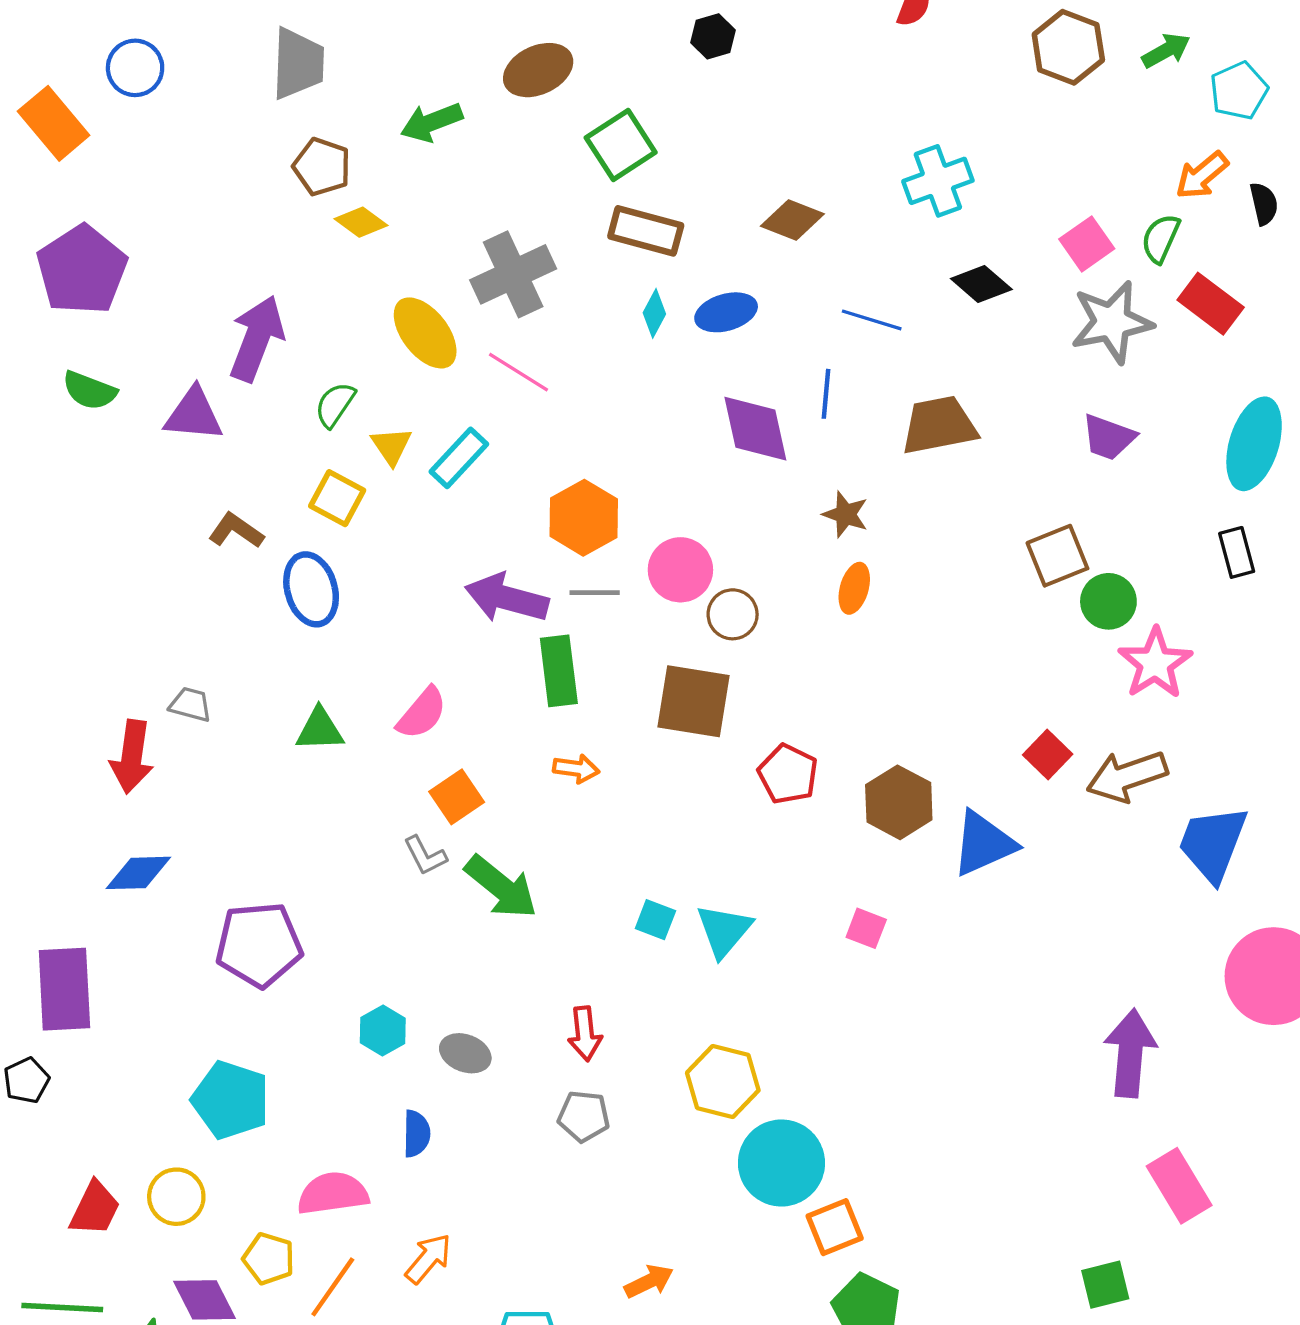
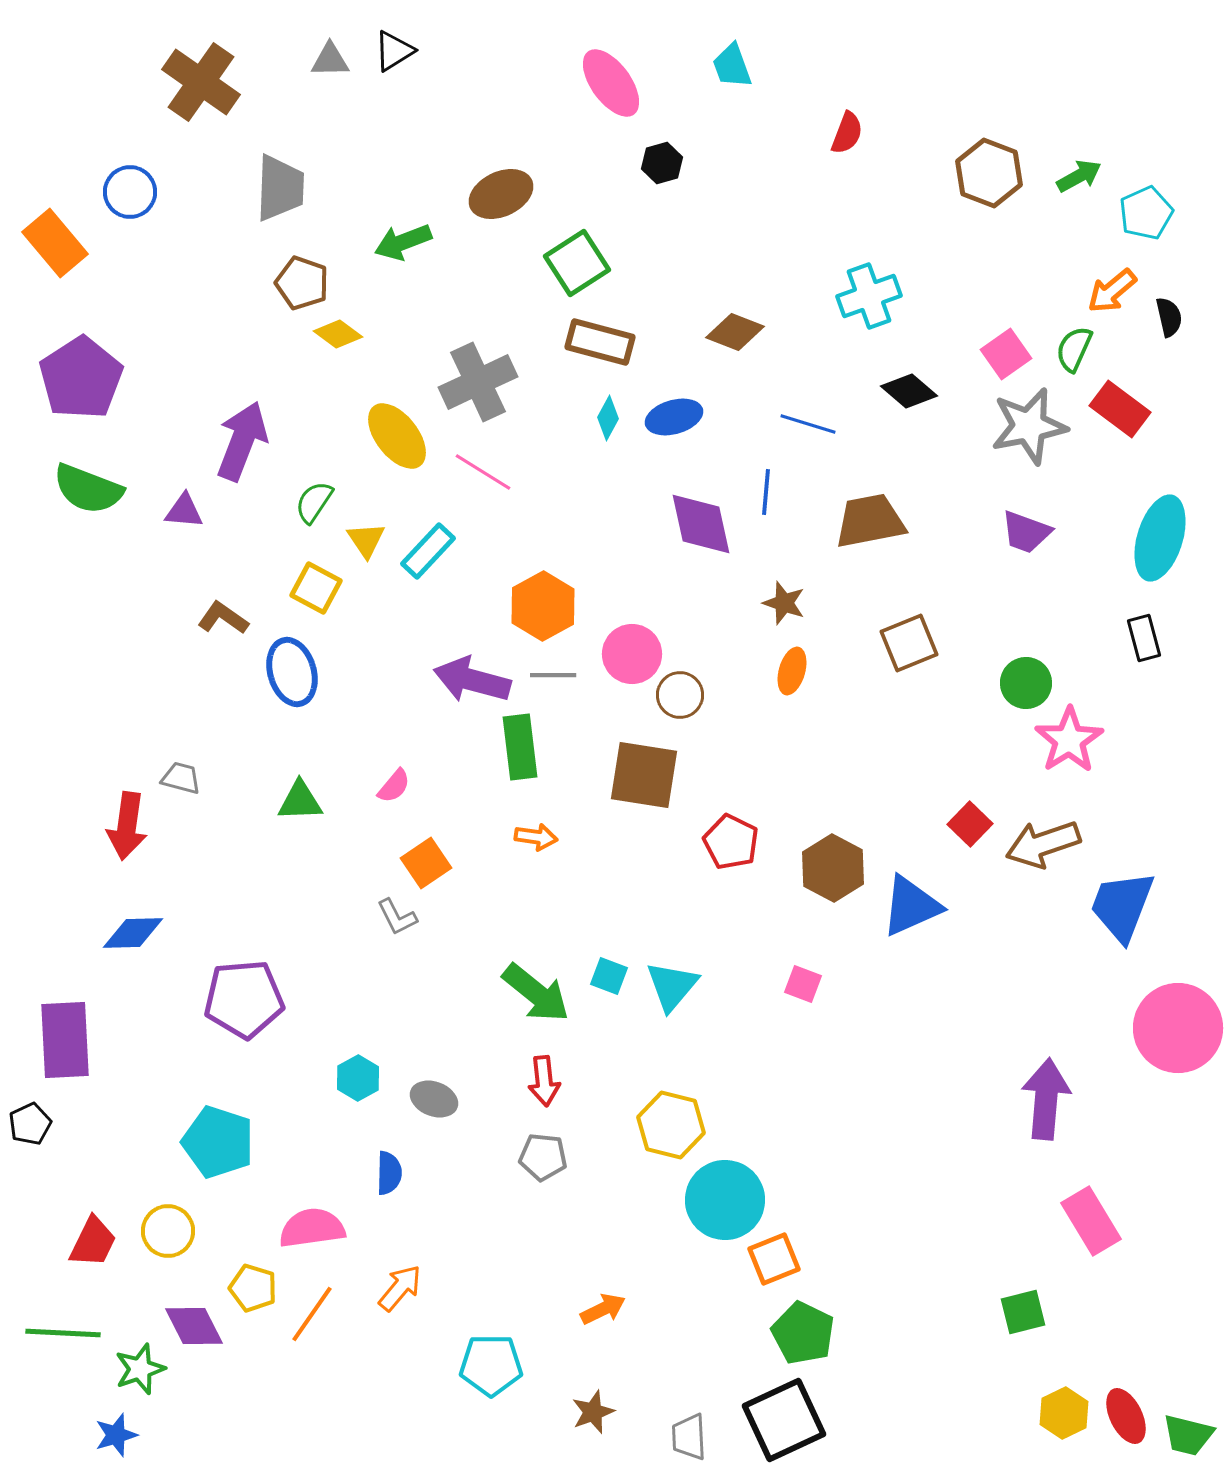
green semicircle: (89, 391) -> (88, 489), size x1.4
purple triangle: (194, 414) -> (184, 511), size x0.7
brown square: (1057, 556) -> (909, 643), moved
pink semicircle: (422, 713) -> (394, 786), size x0.7
green arrow: (501, 887) -> (536, 993), moved

